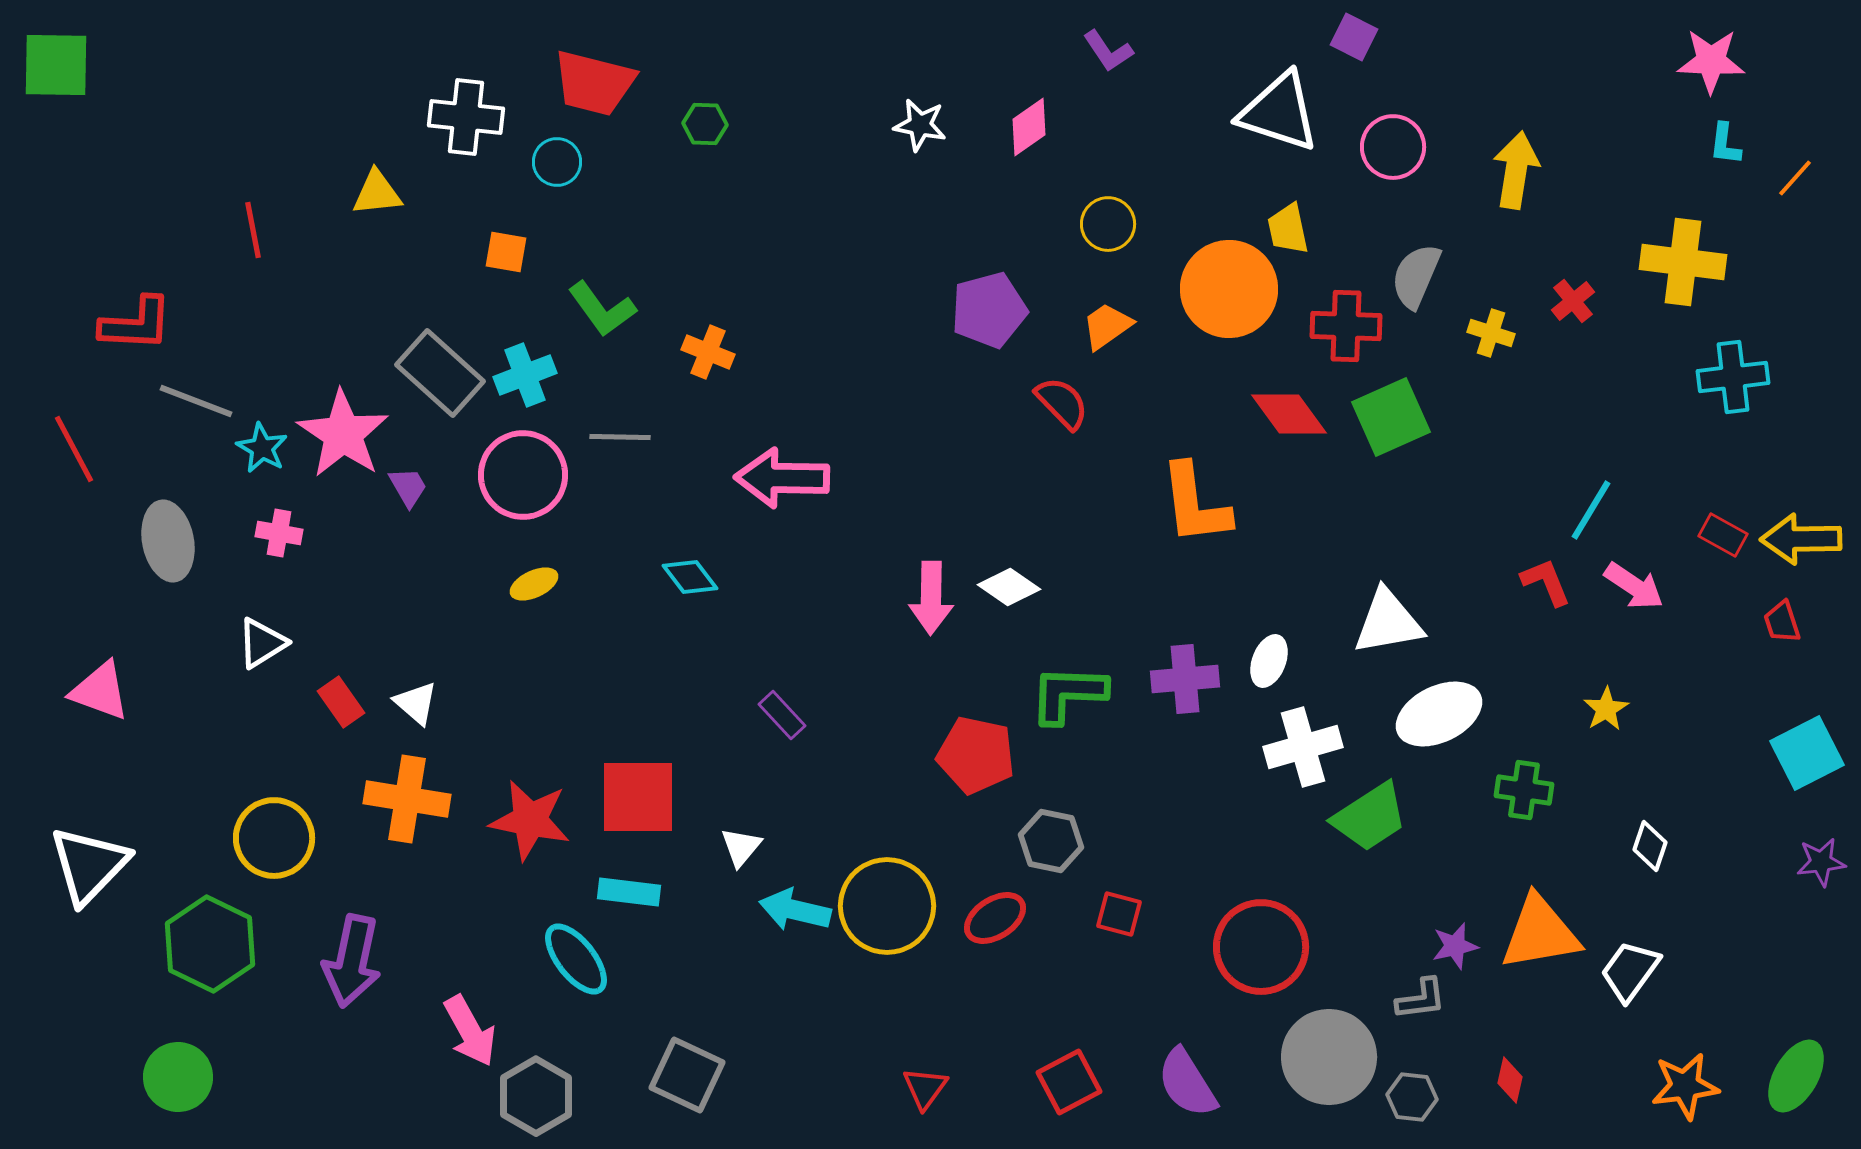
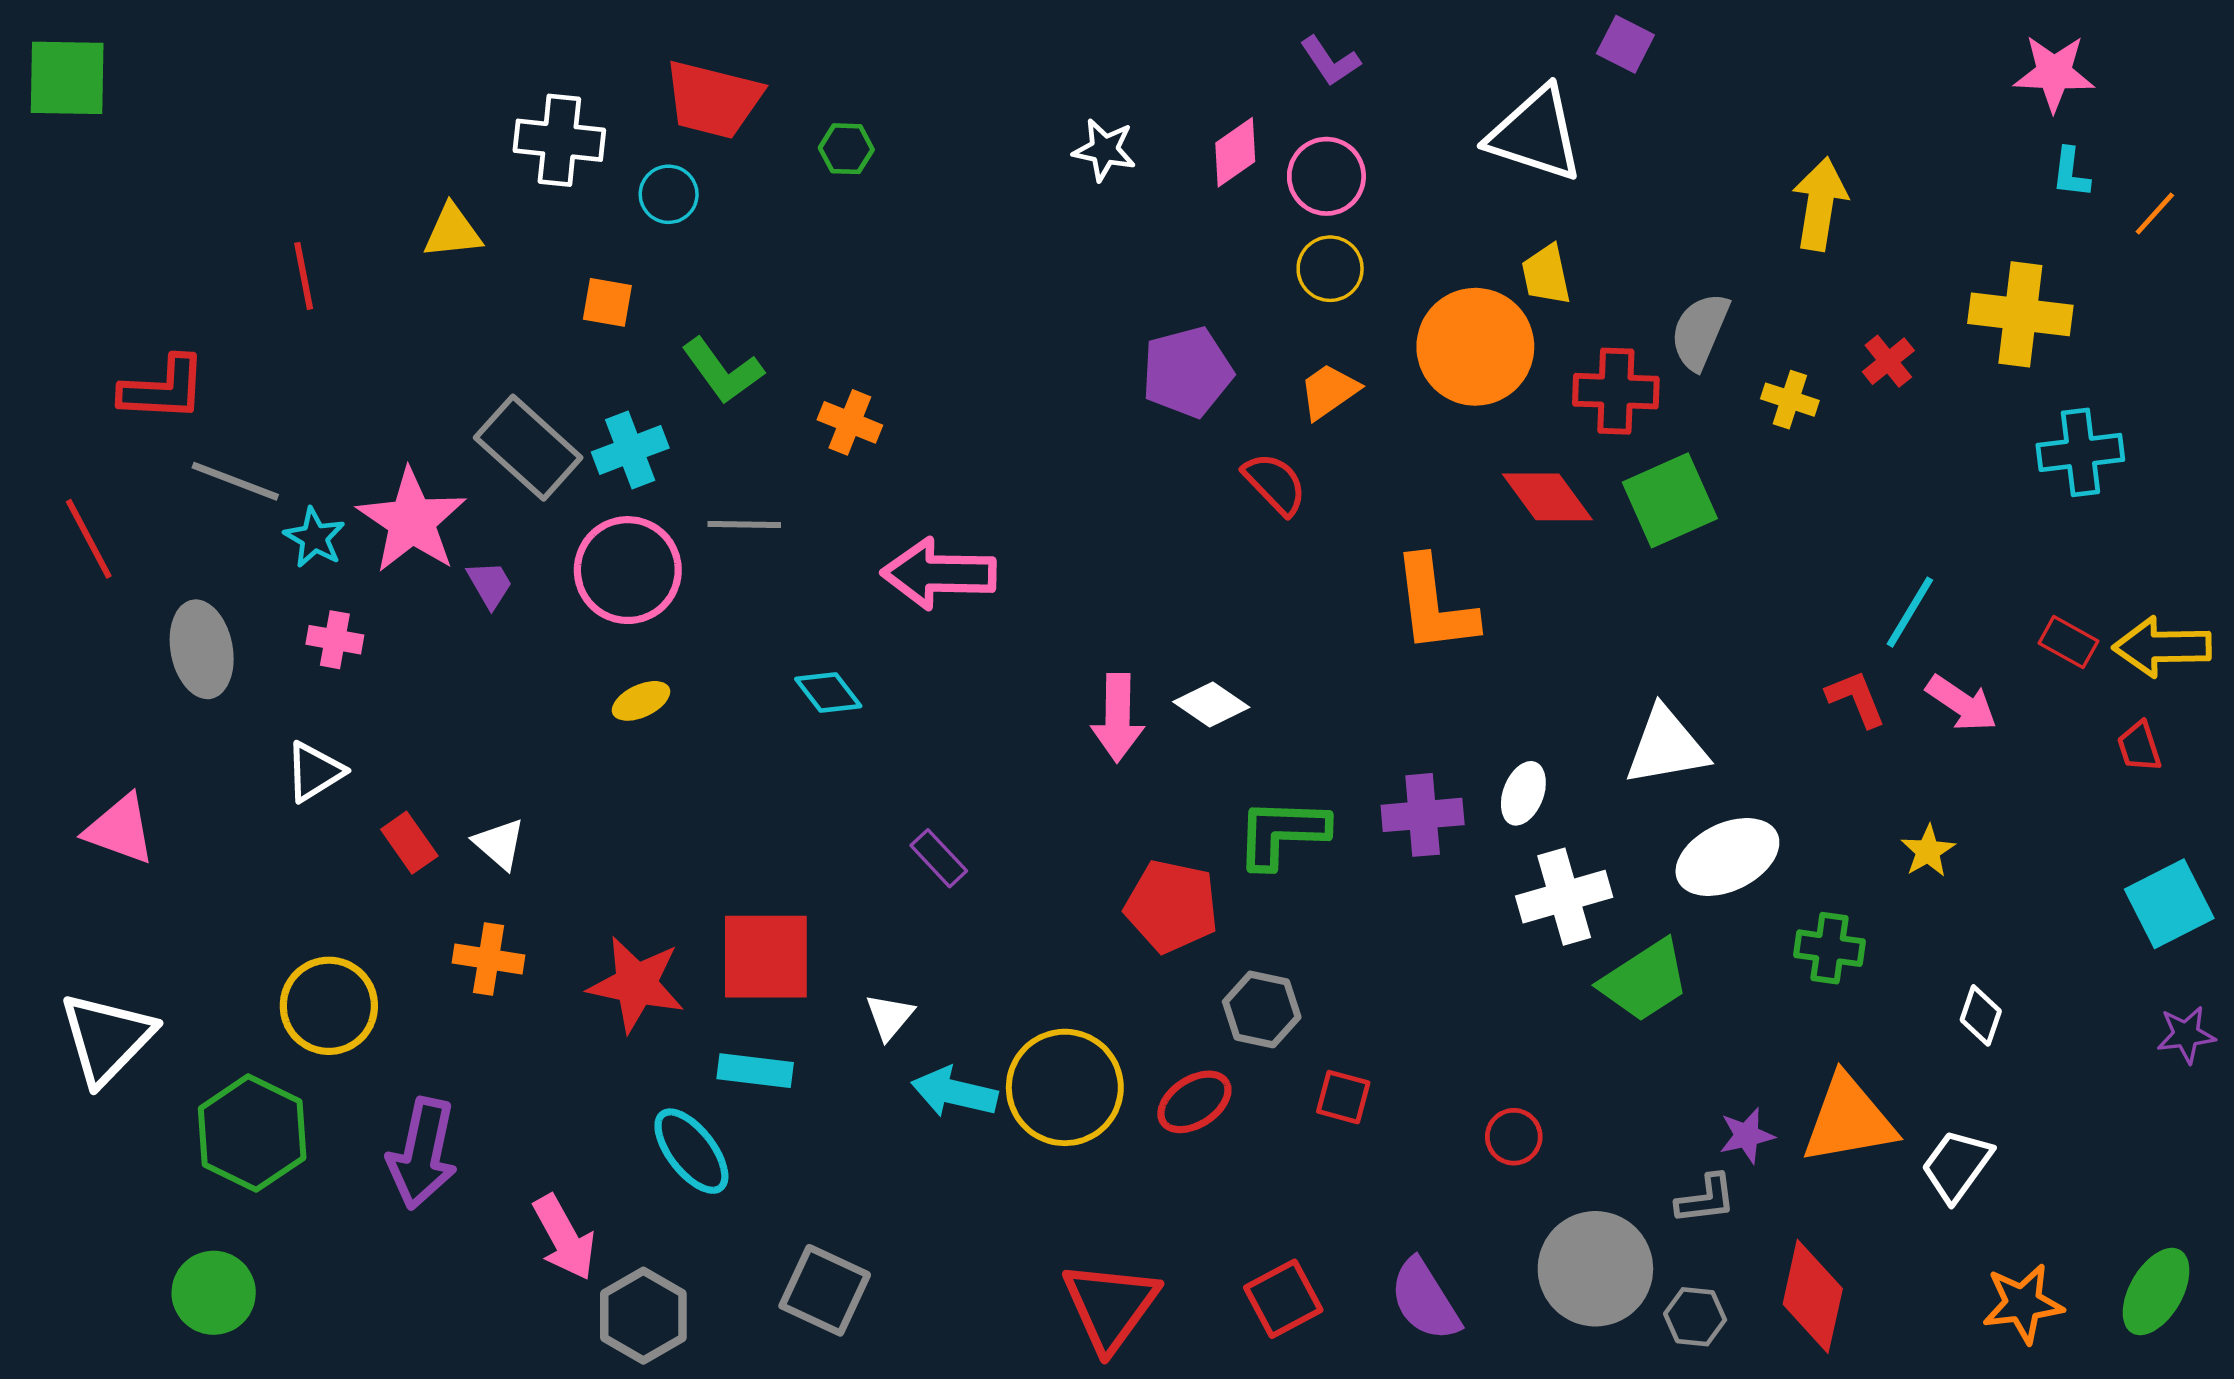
pink circle: (1393, 147) -> (1326, 176), moved
orange cross: (407, 799) -> (489, 959), size x0.7
red circle: (1261, 947) -> (1514, 1137), size x0.5
red diamond: (1510, 1080) -> (1813, 1296), size x2.0
red triangle: (925, 1088) -> (1110, 1306), size x1.8

